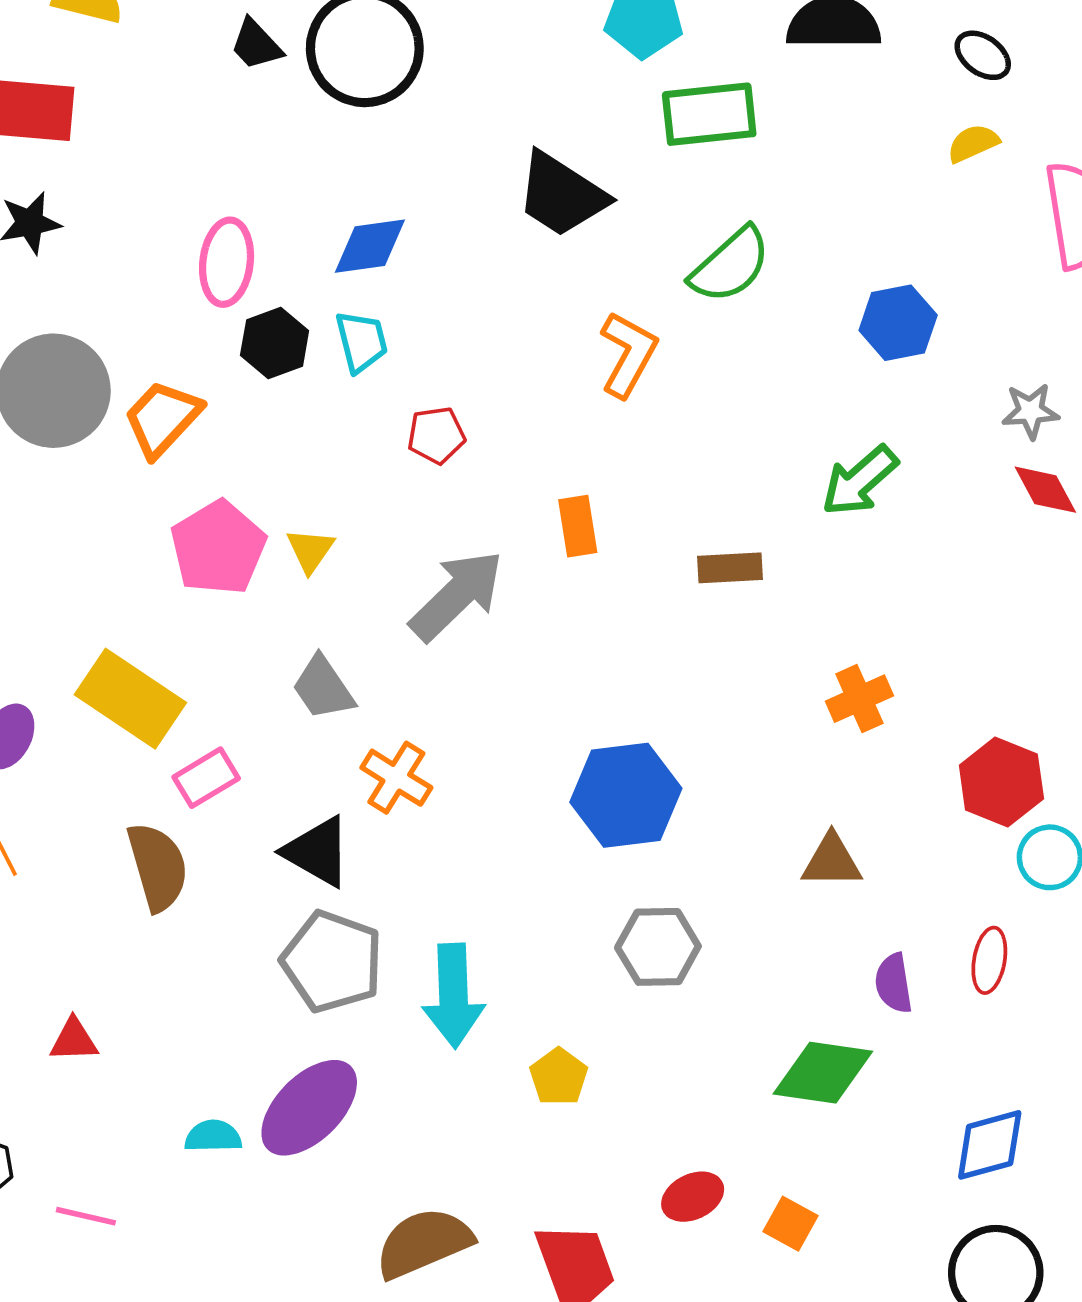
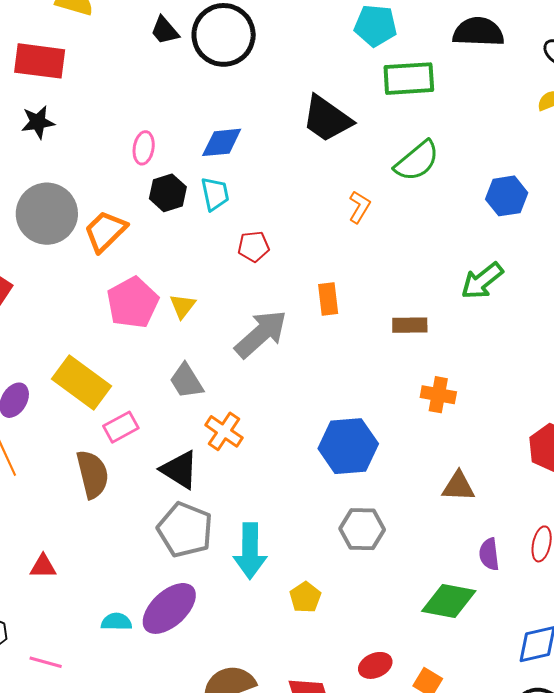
pink ellipse: (227, 262) -> (144, 148), size x0.7
orange L-shape: (628, 354) -> (359, 207), size x0.7
orange cross: (859, 699) -> (438, 395), moved, turned 32

